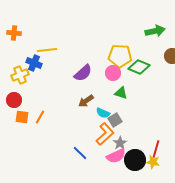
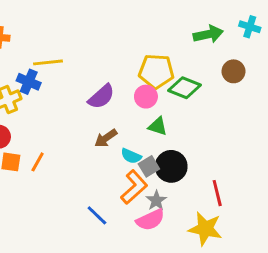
red line: (156, 149) -> (217, 193), moved, turned -30
black circle: (135, 160) -> (171, 166), moved
yellow star: (153, 162) -> (205, 229), size x1.6

